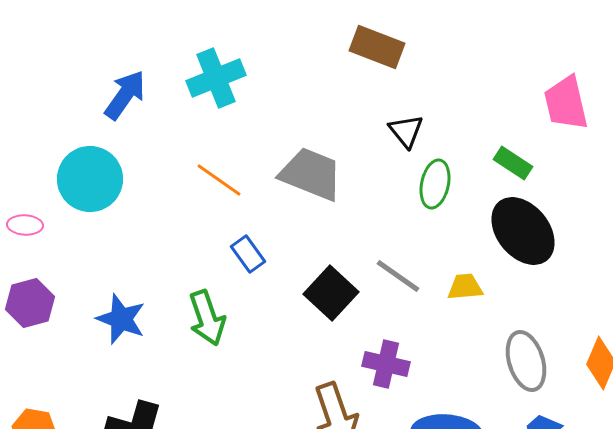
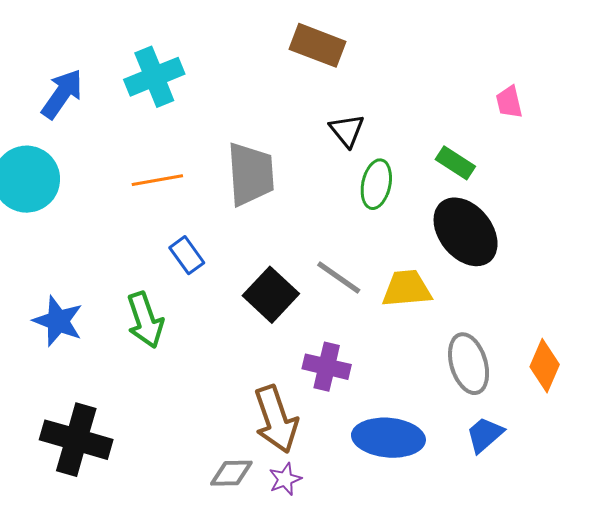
pink trapezoid: (566, 103) -> (509, 102), size x0.6
gray trapezoid: (311, 174) -> (251, 174), turned 64
orange line: (219, 180) -> (157, 180), turned -45
yellow trapezoid: (465, 287) -> (407, 289), size x1.4

